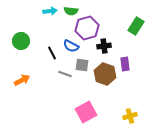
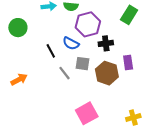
green rectangle: (136, 26) -> (129, 15), moved
green circle: (21, 41) -> (18, 28), moved
gray line: (65, 74) -> (65, 73), turned 32

